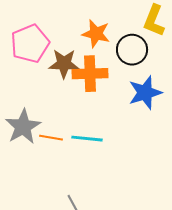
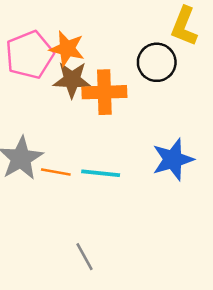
orange star: (96, 34) -> (67, 49), moved
blue star: (145, 93) -> (173, 159), moved

